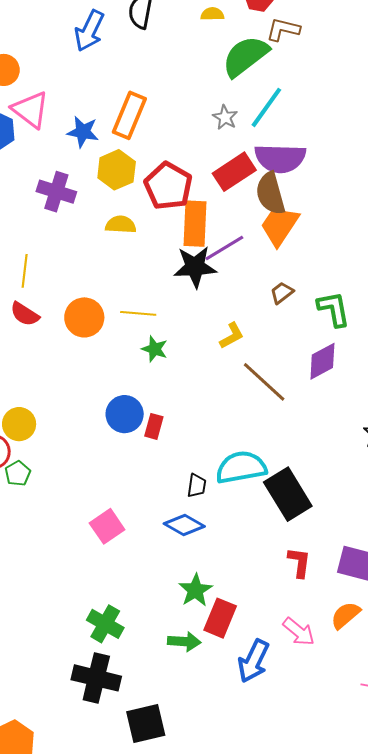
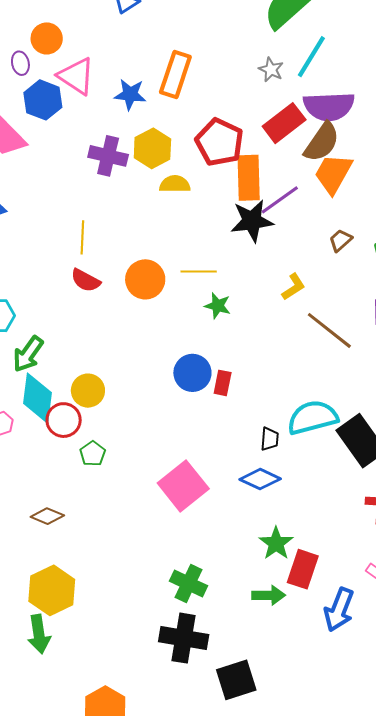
yellow hexagon: (117, 170) -> (152, 148), moved
brown semicircle: (270, 193) -> (322, 142), turned -126
green pentagon: (18, 473) -> (93, 454), moved
pink square: (107, 526) -> (183, 486), size x1.4

